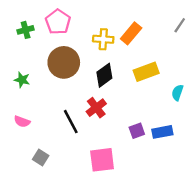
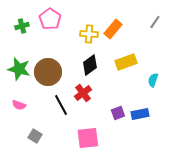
brown circle: (64, 62) -> (48, 72), moved
green star: (22, 80) -> (19, 69), size x1.6

